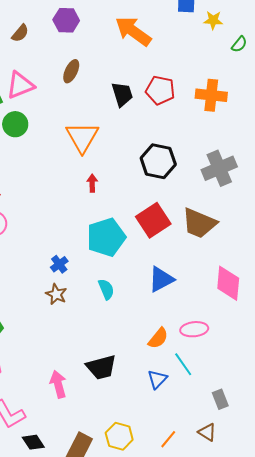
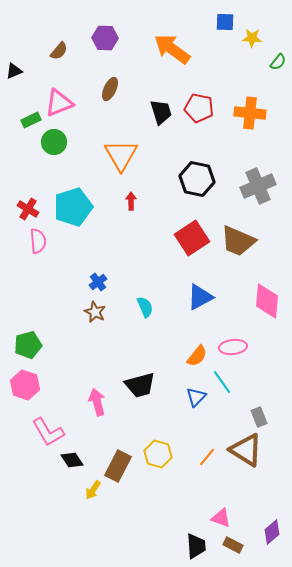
cyan pentagon: (106, 237) -> (73, 207), moved
brown triangle: (207, 432) -> (246, 450), size x1.8

